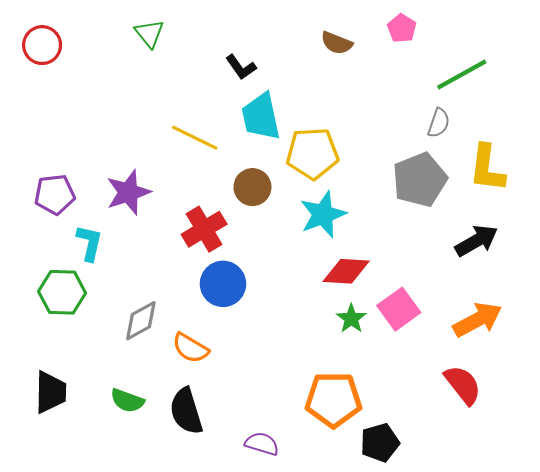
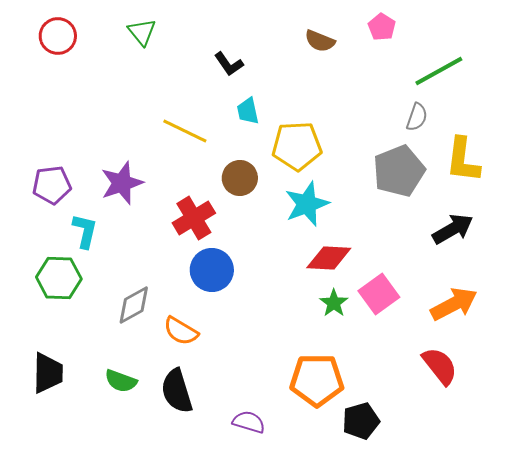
red circle: (42, 45) -> (58, 36), moved
cyan trapezoid: (261, 117) -> (248, 111), size x0.6

